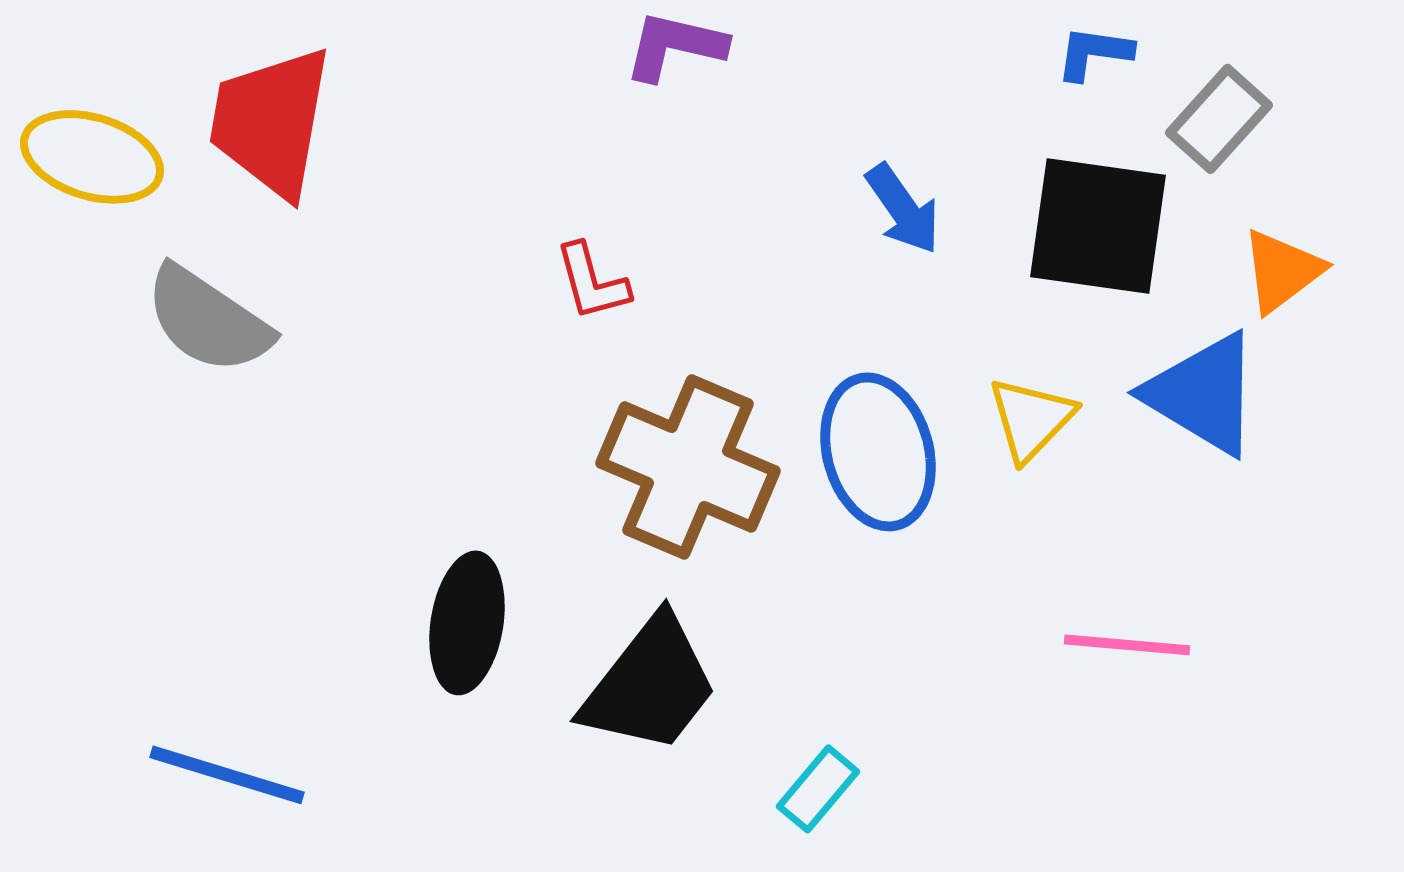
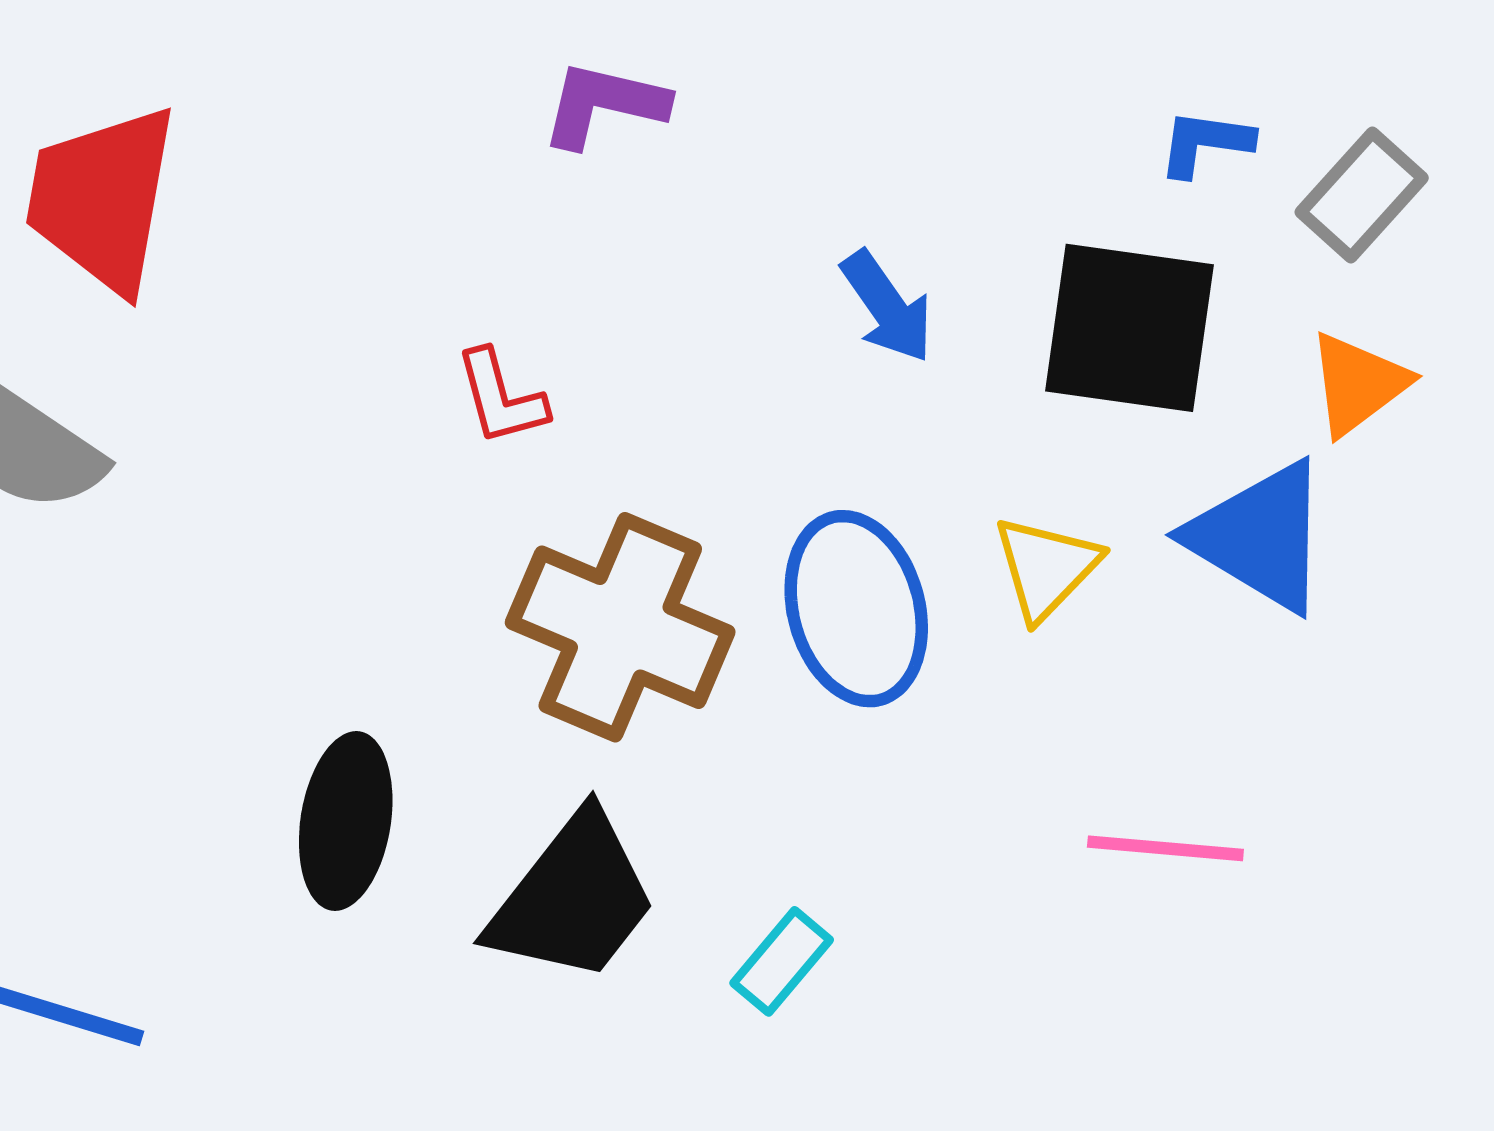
blue L-shape: (1094, 53) -> (1205, 143), moved
gray rectangle: (1219, 119) -> (1362, 195), moved
cyan rectangle: (818, 789) -> (782, 961), moved

